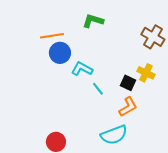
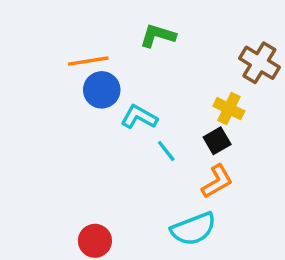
yellow cross: (146, 73) -> (229, 109), moved
black square: (128, 83) -> (217, 141), turned 35

